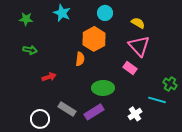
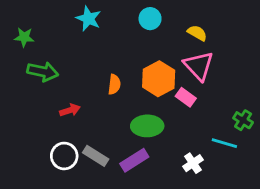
green star: (26, 19) -> (24, 37), moved
orange hexagon: (94, 39) -> (159, 79), moved
green arrow: (30, 50) -> (43, 72), size x1.5
white circle: (40, 119) -> (64, 156), moved

